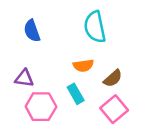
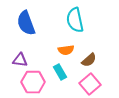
blue semicircle: (32, 31) -> (26, 23), size x1.4

